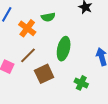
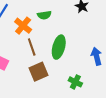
brown line: (28, 55) -> (32, 47), moved, turned -66

